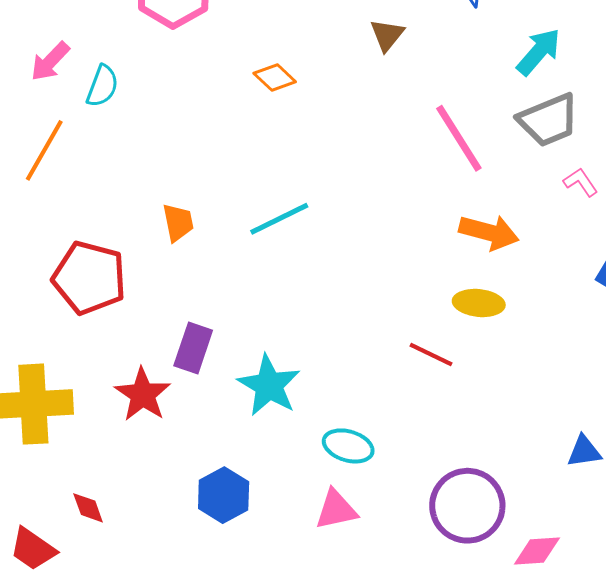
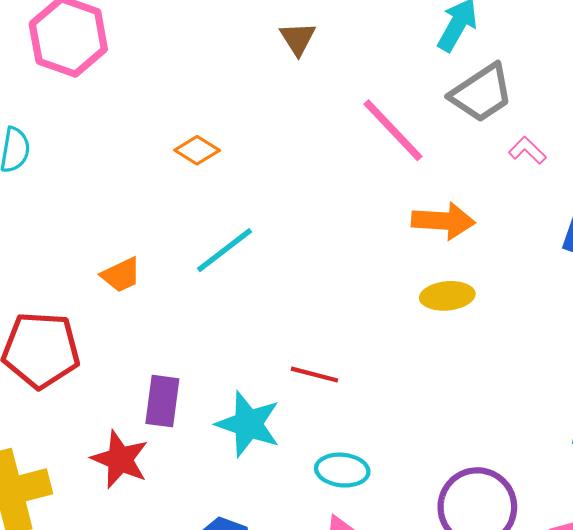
orange diamond: (275, 77) -> (197, 150), moved
orange trapezoid: (178, 223) -> (121, 275), turned 87
red line: (431, 355) -> (315, 375), moved

